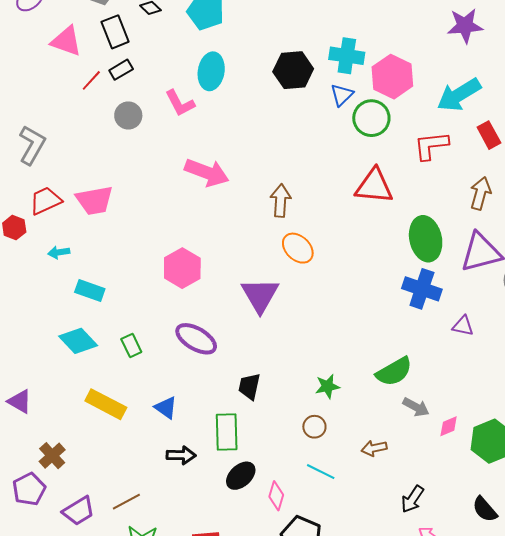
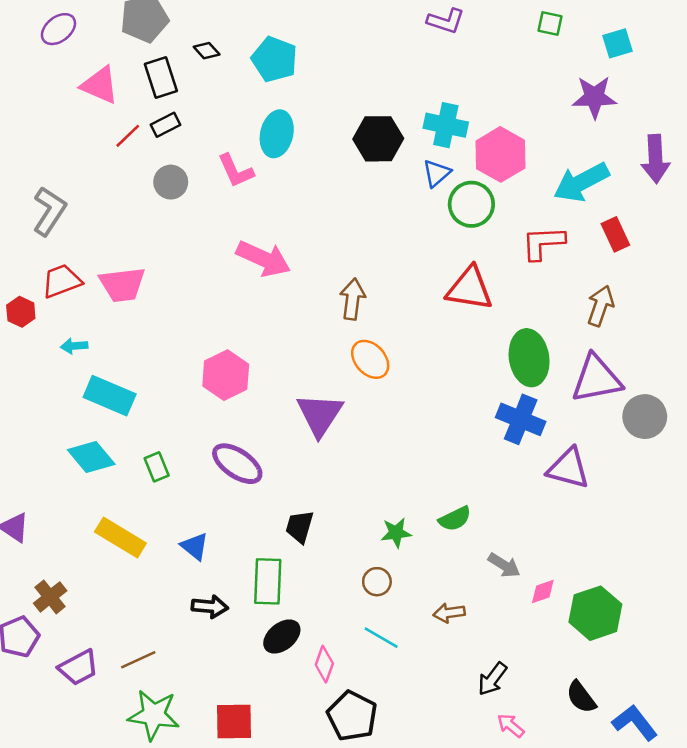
cyan rectangle: (90, 291) -> (110, 396), size x1.4
purple triangle: (463, 326) -> (568, 468), size x1.6
green semicircle: (394, 372) -> (455, 519), moved, size x0.7

